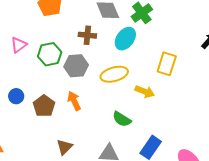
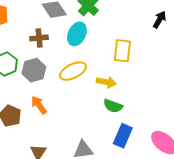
green semicircle: (122, 119) -> (113, 106), moved

